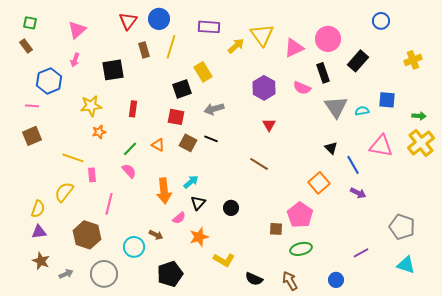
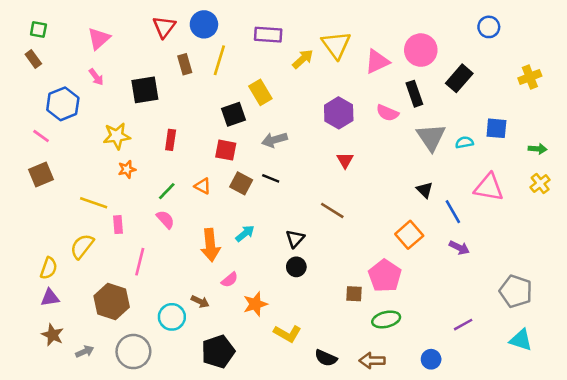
pink arrow: (75, 60) -> (96, 77), turned -56
pink line: (32, 106) -> (41, 136), turned 32
yellow cross: (421, 143) -> (540, 183), size x0.6
black triangle: (198, 203) -> (295, 239), moved
brown arrow: (290, 281) -> (372, 361), turned -60

